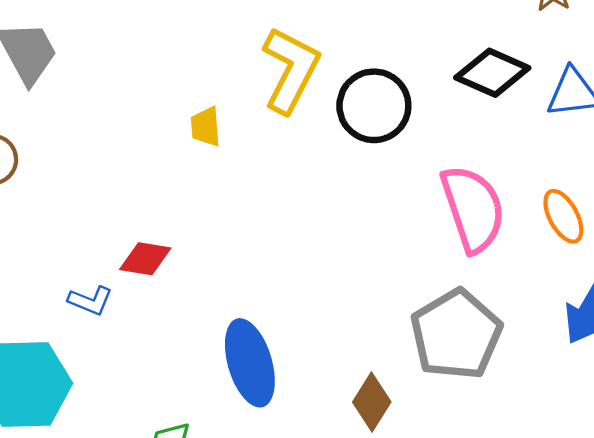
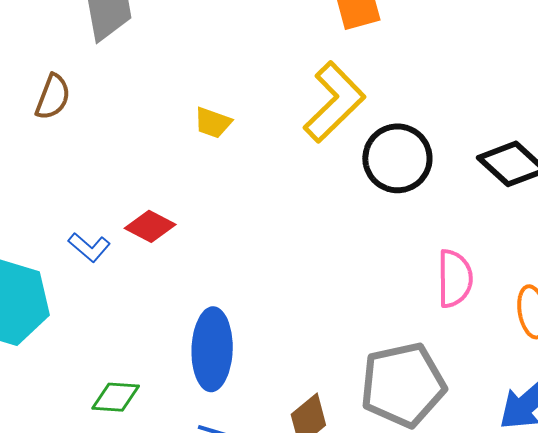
yellow trapezoid: (206, 127) -> (213, 123), moved, turned -84
pink semicircle: (473, 209) -> (455, 279), size x0.7

